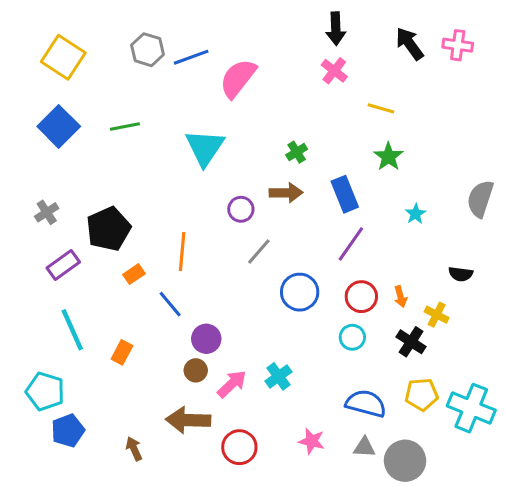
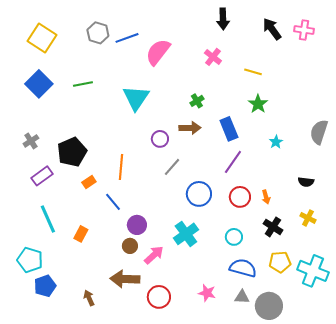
pink cross: (334, 71) -> (213, 57), moved
yellow cross: (437, 315) -> (308, 218), moved
cyan circle: (352, 337) -> (234, 237), moved
cyan cross: (279, 376) -> (186, 234), moved, size x1.4

